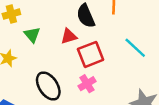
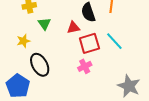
cyan line: (135, 48) -> (114, 41), moved
black ellipse: (48, 86) -> (40, 65), moved

